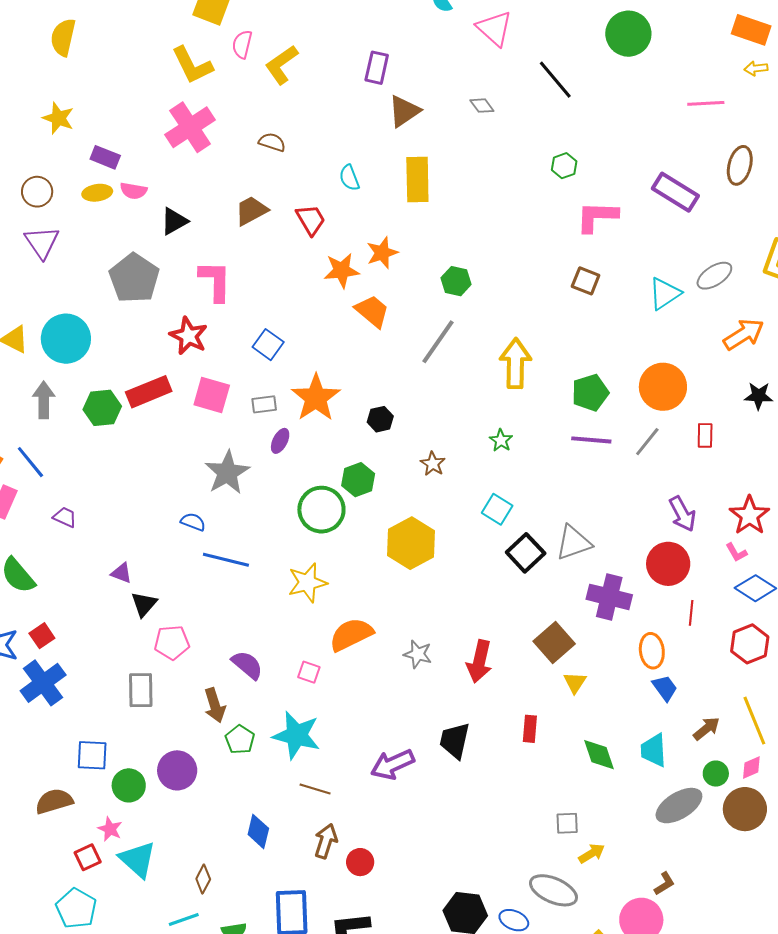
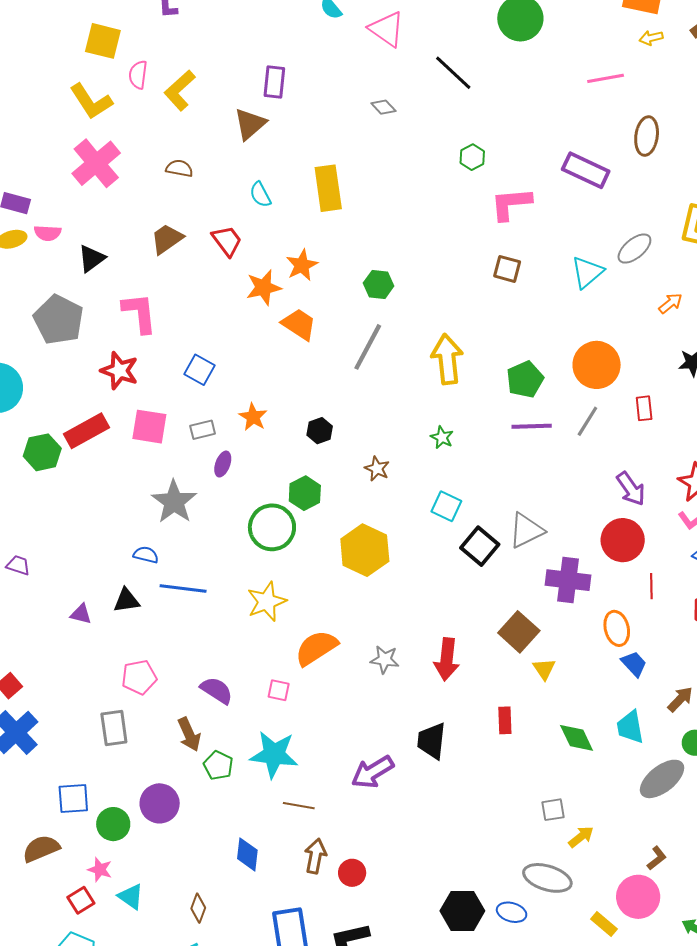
brown triangle: (404, 111) -> (250, 124), moved
orange arrow: (744, 334) -> (670, 303), size x0.6
orange star: (316, 398) -> (253, 417), size x0.6
black triangle: (144, 604) -> (126, 600), moved, turned 48
cyan triangle: (138, 859) -> (131, 897), size x0.7

